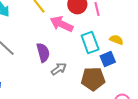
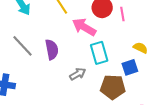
cyan rectangle: (90, 43) -> (99, 53), moved
purple semicircle: (43, 53) -> (52, 50), moved

